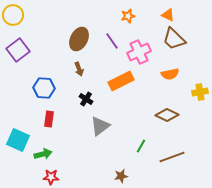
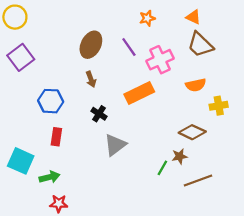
yellow cross: (200, 92) -> (219, 106), moved
brown star: (121, 176) -> (180, 156), moved

